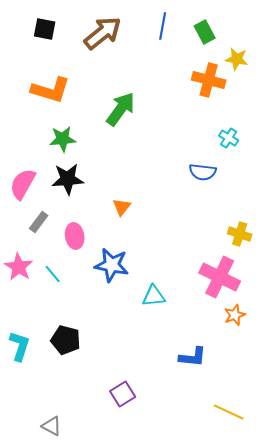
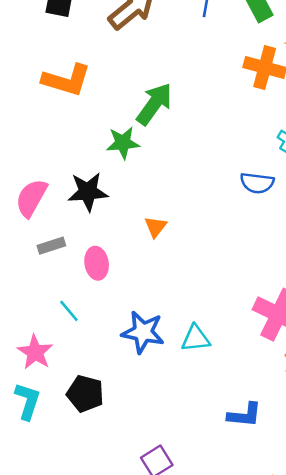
green star: (63, 139) -> (123, 143), moved
gray rectangle: (39, 222) -> (51, 246), turned 35
blue star: (112, 265) -> (143, 332), moved
pink star: (19, 267) -> (35, 352), moved

